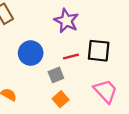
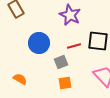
orange square: (61, 99) -> (65, 83), turned 32

